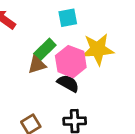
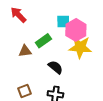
pink hexagon: (71, 62) -> (76, 30), moved
brown triangle: (37, 65) -> (25, 51), moved

